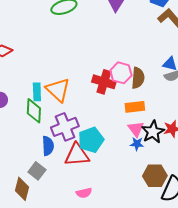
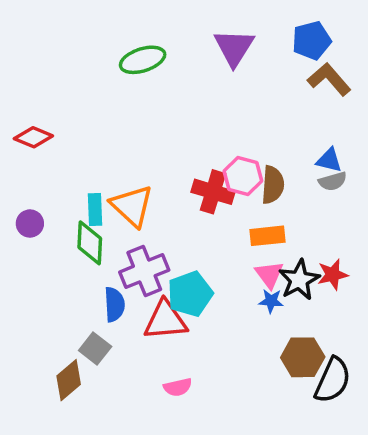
brown diamond: (22, 189) -> (69, 380), turned 35

